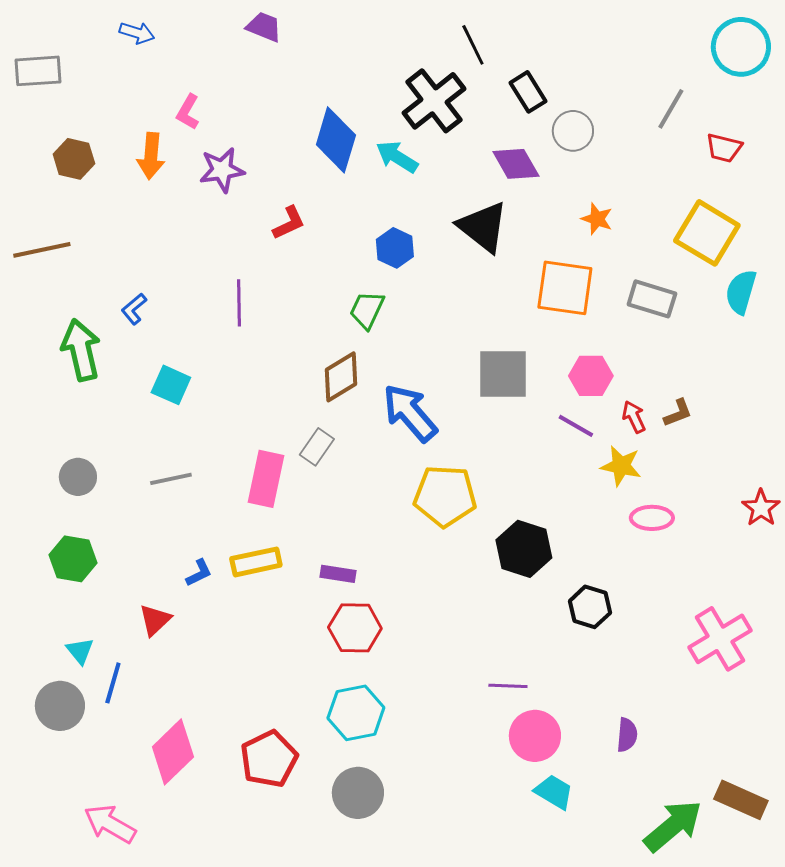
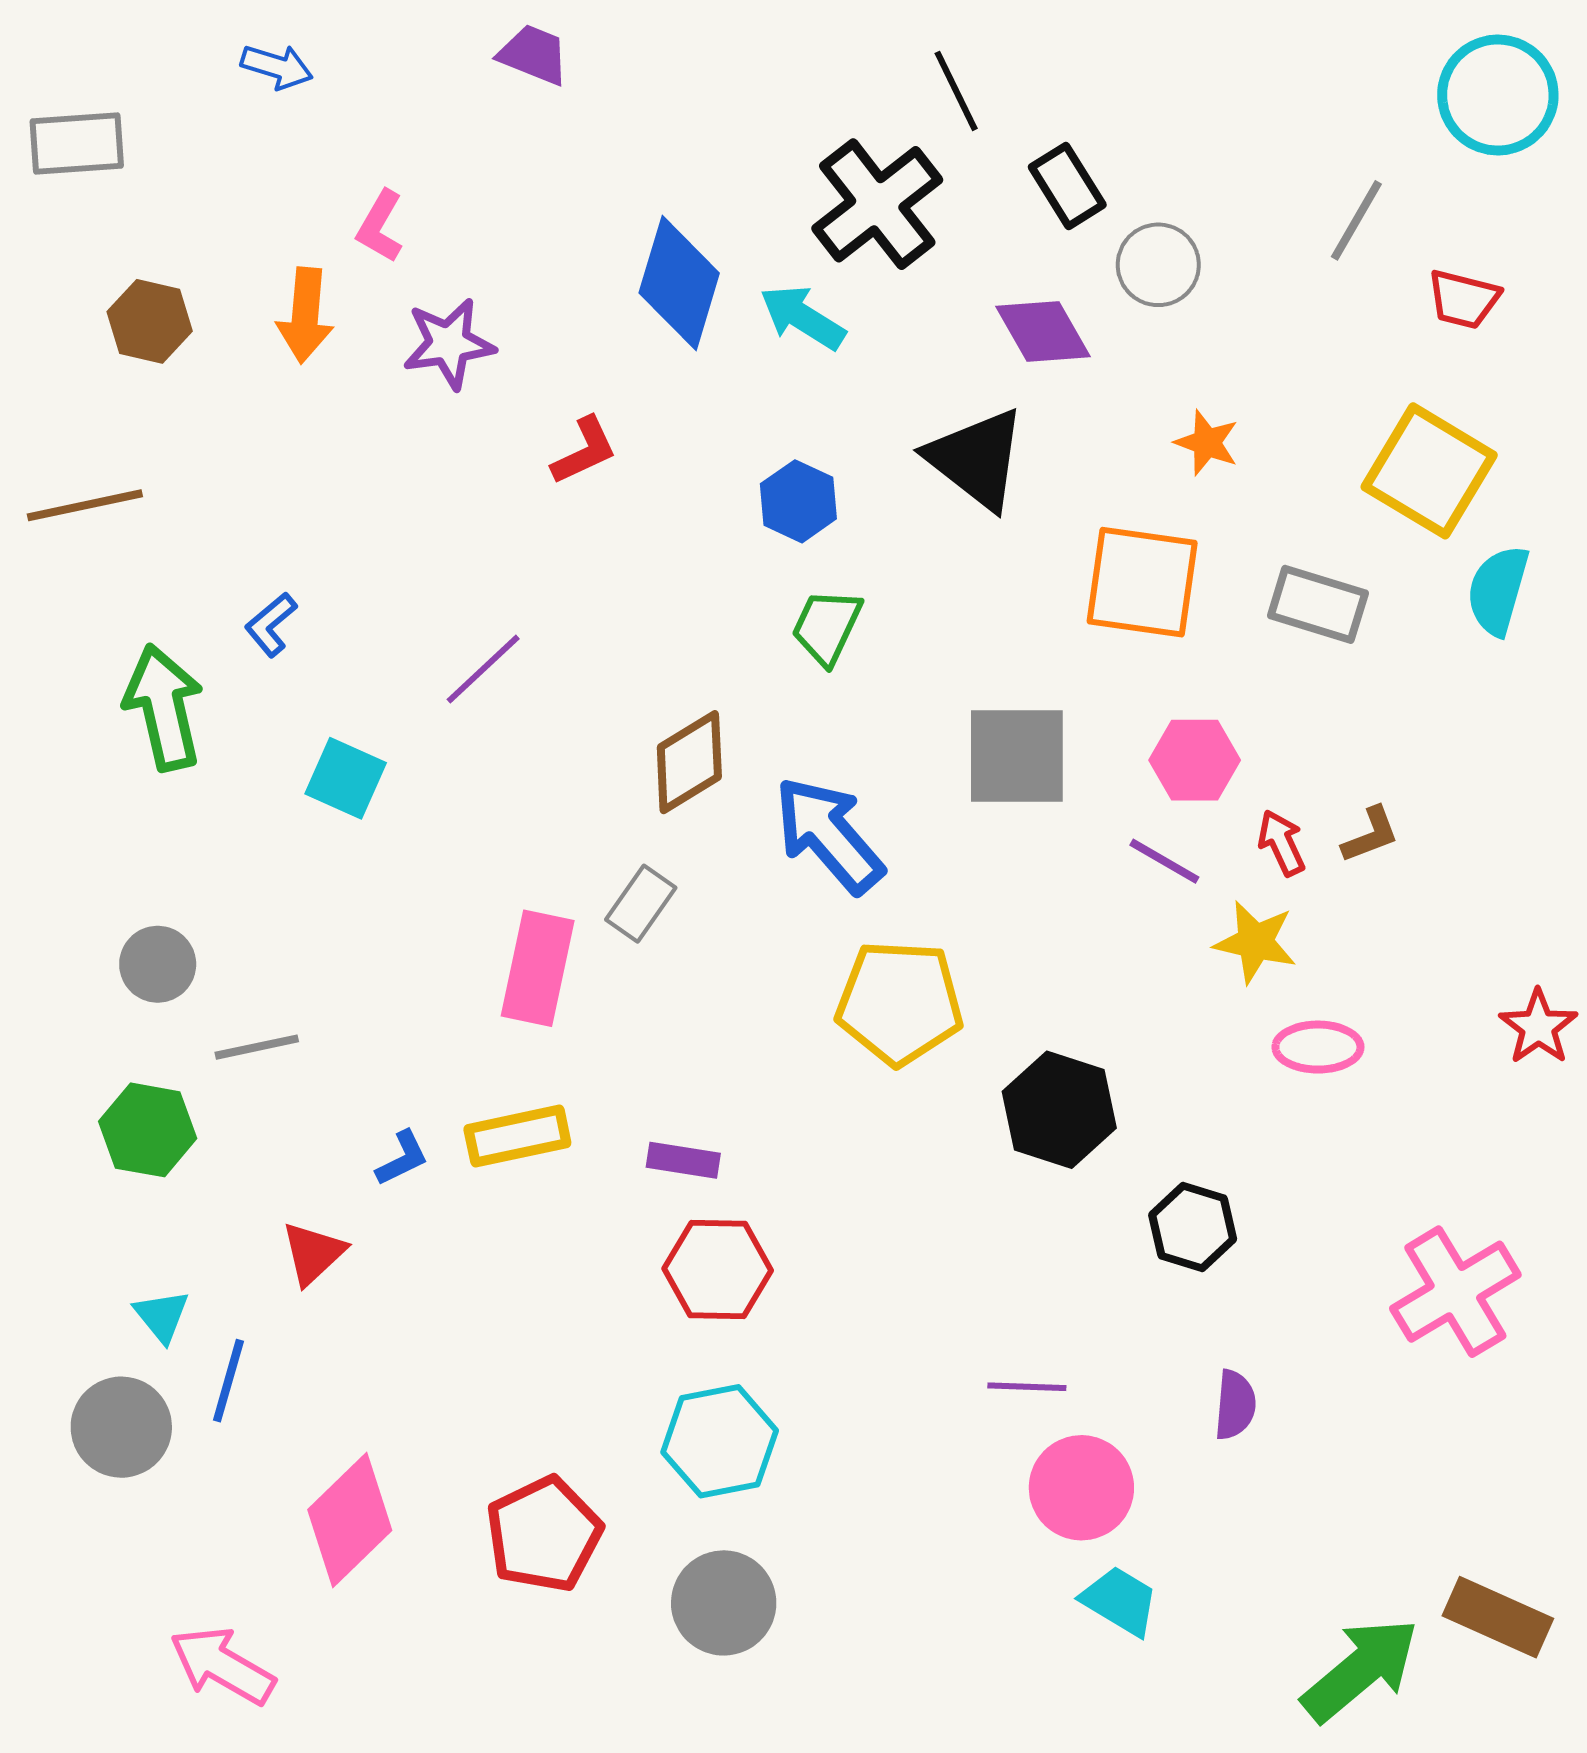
purple line: (239, 303) -> (483, 669), moved, turned 48
green trapezoid: (367, 310) -> (827, 627), moved
gray line: (171, 479) -> (257, 1047), moved
purple semicircle: (627, 735) -> (1235, 1405), moved

